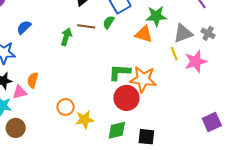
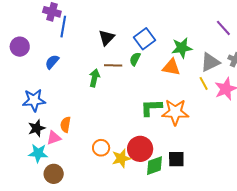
blue semicircle: (24, 27) -> (52, 62), moved
red circle: (126, 98) -> (140, 149), moved
black square: (146, 137) -> (176, 159), moved

